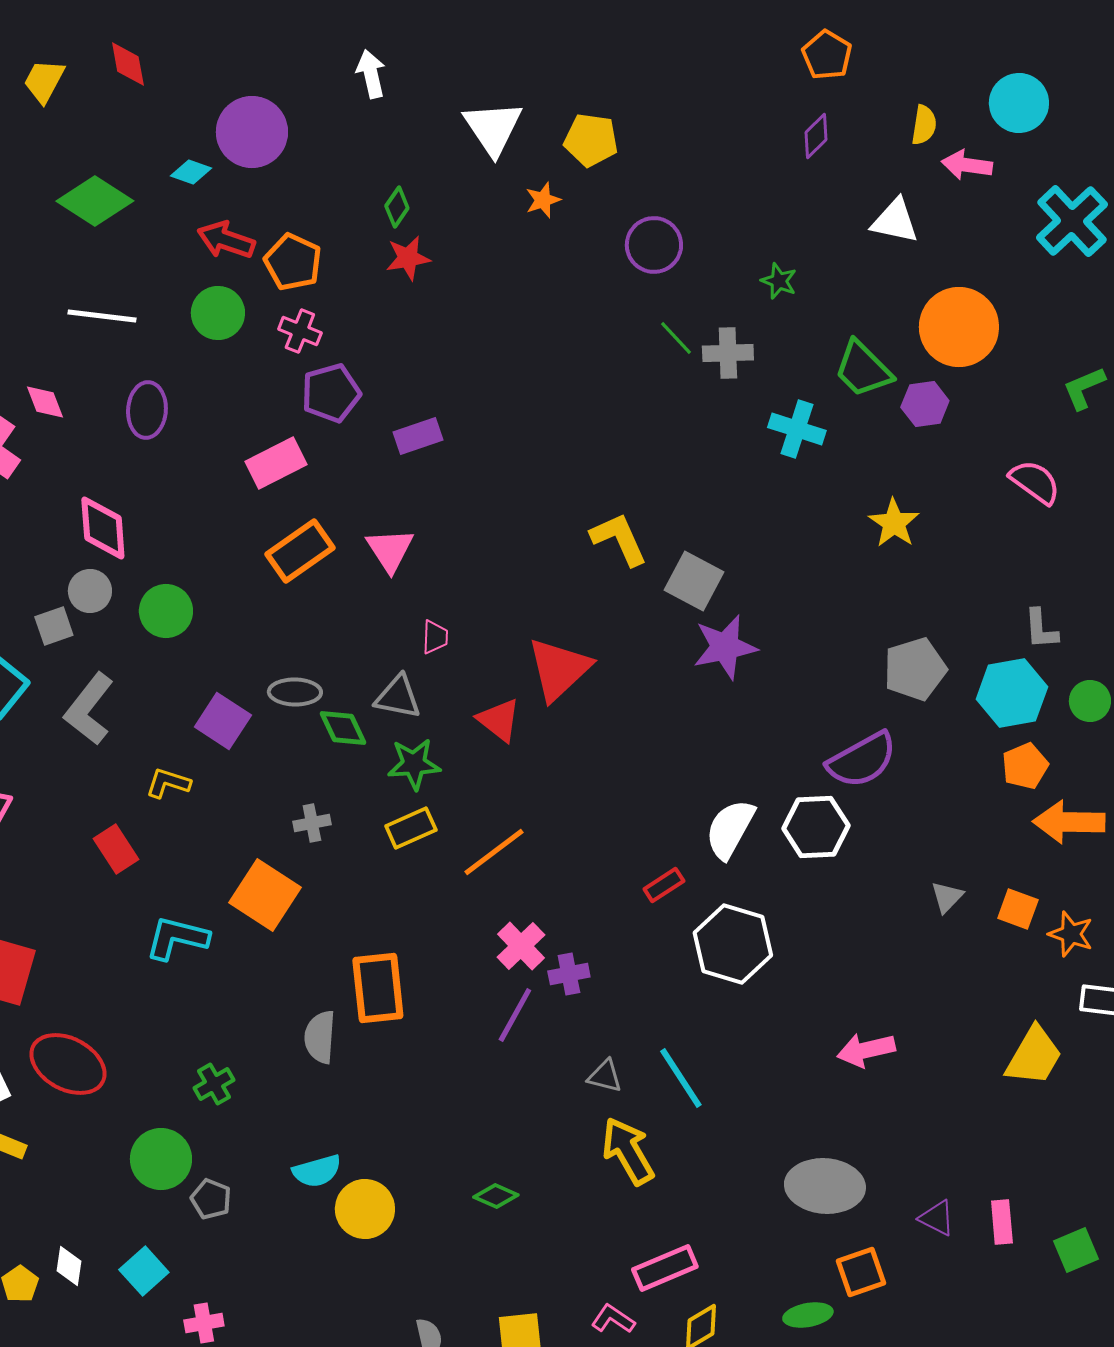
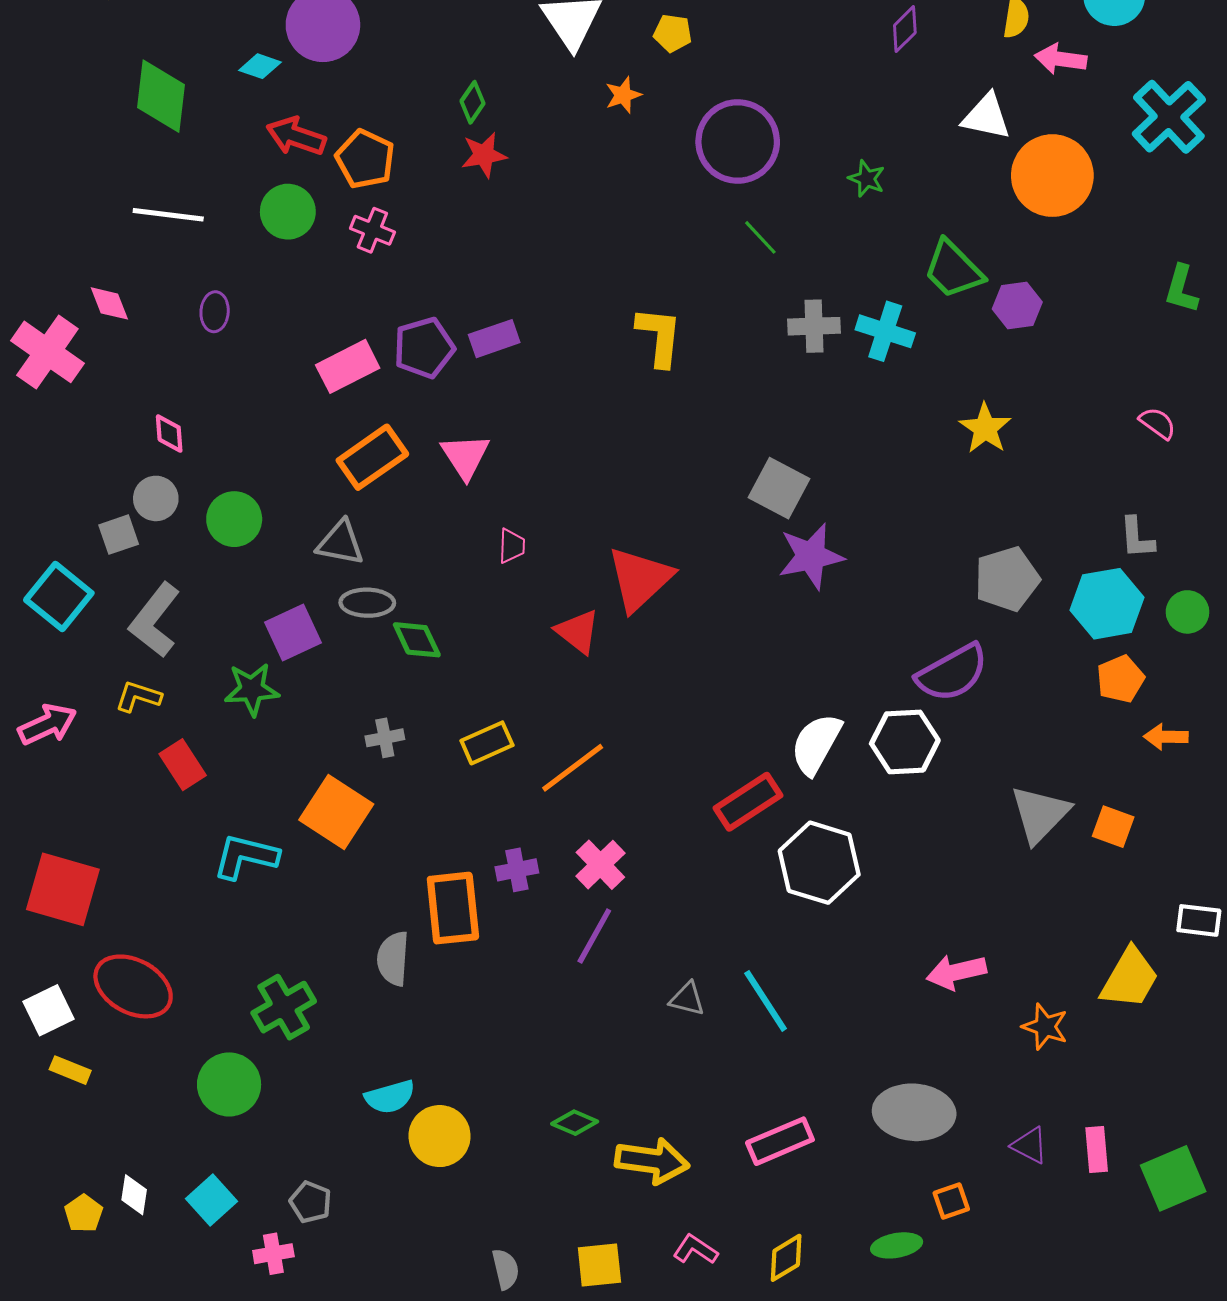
yellow pentagon: (591, 140) -> (673, 33), size x0.7
green diamond: (95, 201) -> (161, 96), turned 64
purple circle: (654, 245) -> (738, 141), size x1.4
orange circle: (959, 327) -> (1052, 176), moved
gray cross: (728, 353) -> (814, 326), moved
green L-shape: (1084, 388) -> (1181, 289), turned -51
purple pentagon: (331, 393) -> (424, 348), moved
purple ellipse: (147, 410) -> (215, 312), size x0.7
pink semicircle: (1035, 482) -> (1158, 423), moved, size x0.7
pink diamond: (103, 528) -> (169, 433), size x0.6
yellow L-shape: (619, 539) -> (659, 336), moved, turned 30
gray triangle: (398, 697) -> (340, 543), moved
purple square: (223, 721) -> (293, 633), turned 32
green star: (414, 764) -> (252, 689), moved
yellow L-shape: (168, 783) -> (138, 697), moved
orange arrow: (1069, 822) -> (1166, 737), size x0.6
red rectangle: (664, 885) -> (748, 802), size x1.6
gray triangle: (947, 897) -> (1040, 814), size x1.8
orange star: (1071, 934) -> (1045, 1027), moved
purple cross: (569, 974) -> (517, 870), moved
green cross: (214, 1084) -> (284, 1007), size x1.5
yellow arrow: (628, 1151) -> (652, 1161), moved, turned 128
gray pentagon: (211, 1199) -> (311, 1202), moved
green square: (1076, 1250) -> (1173, 1178), size x1.4
pink rectangle: (665, 1268) -> (780, 1141), moved
orange square: (861, 1272) -> (951, 1201), size x0.7

